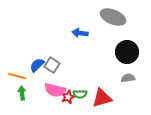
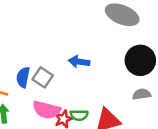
blue arrow: (80, 33) -> (79, 62), moved
blue semicircle: (37, 65) -> (23, 77), turned -35

